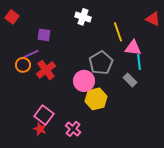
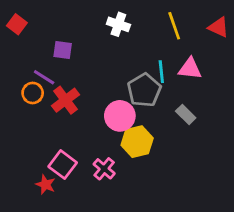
yellow line: (118, 32) -> (174, 26), moved
purple line: (31, 54) -> (44, 77), turned 56
cyan line: (139, 62) -> (161, 72), moved
red star: (40, 129) -> (45, 185), moved
pink cross: (73, 129) -> (104, 169), moved

